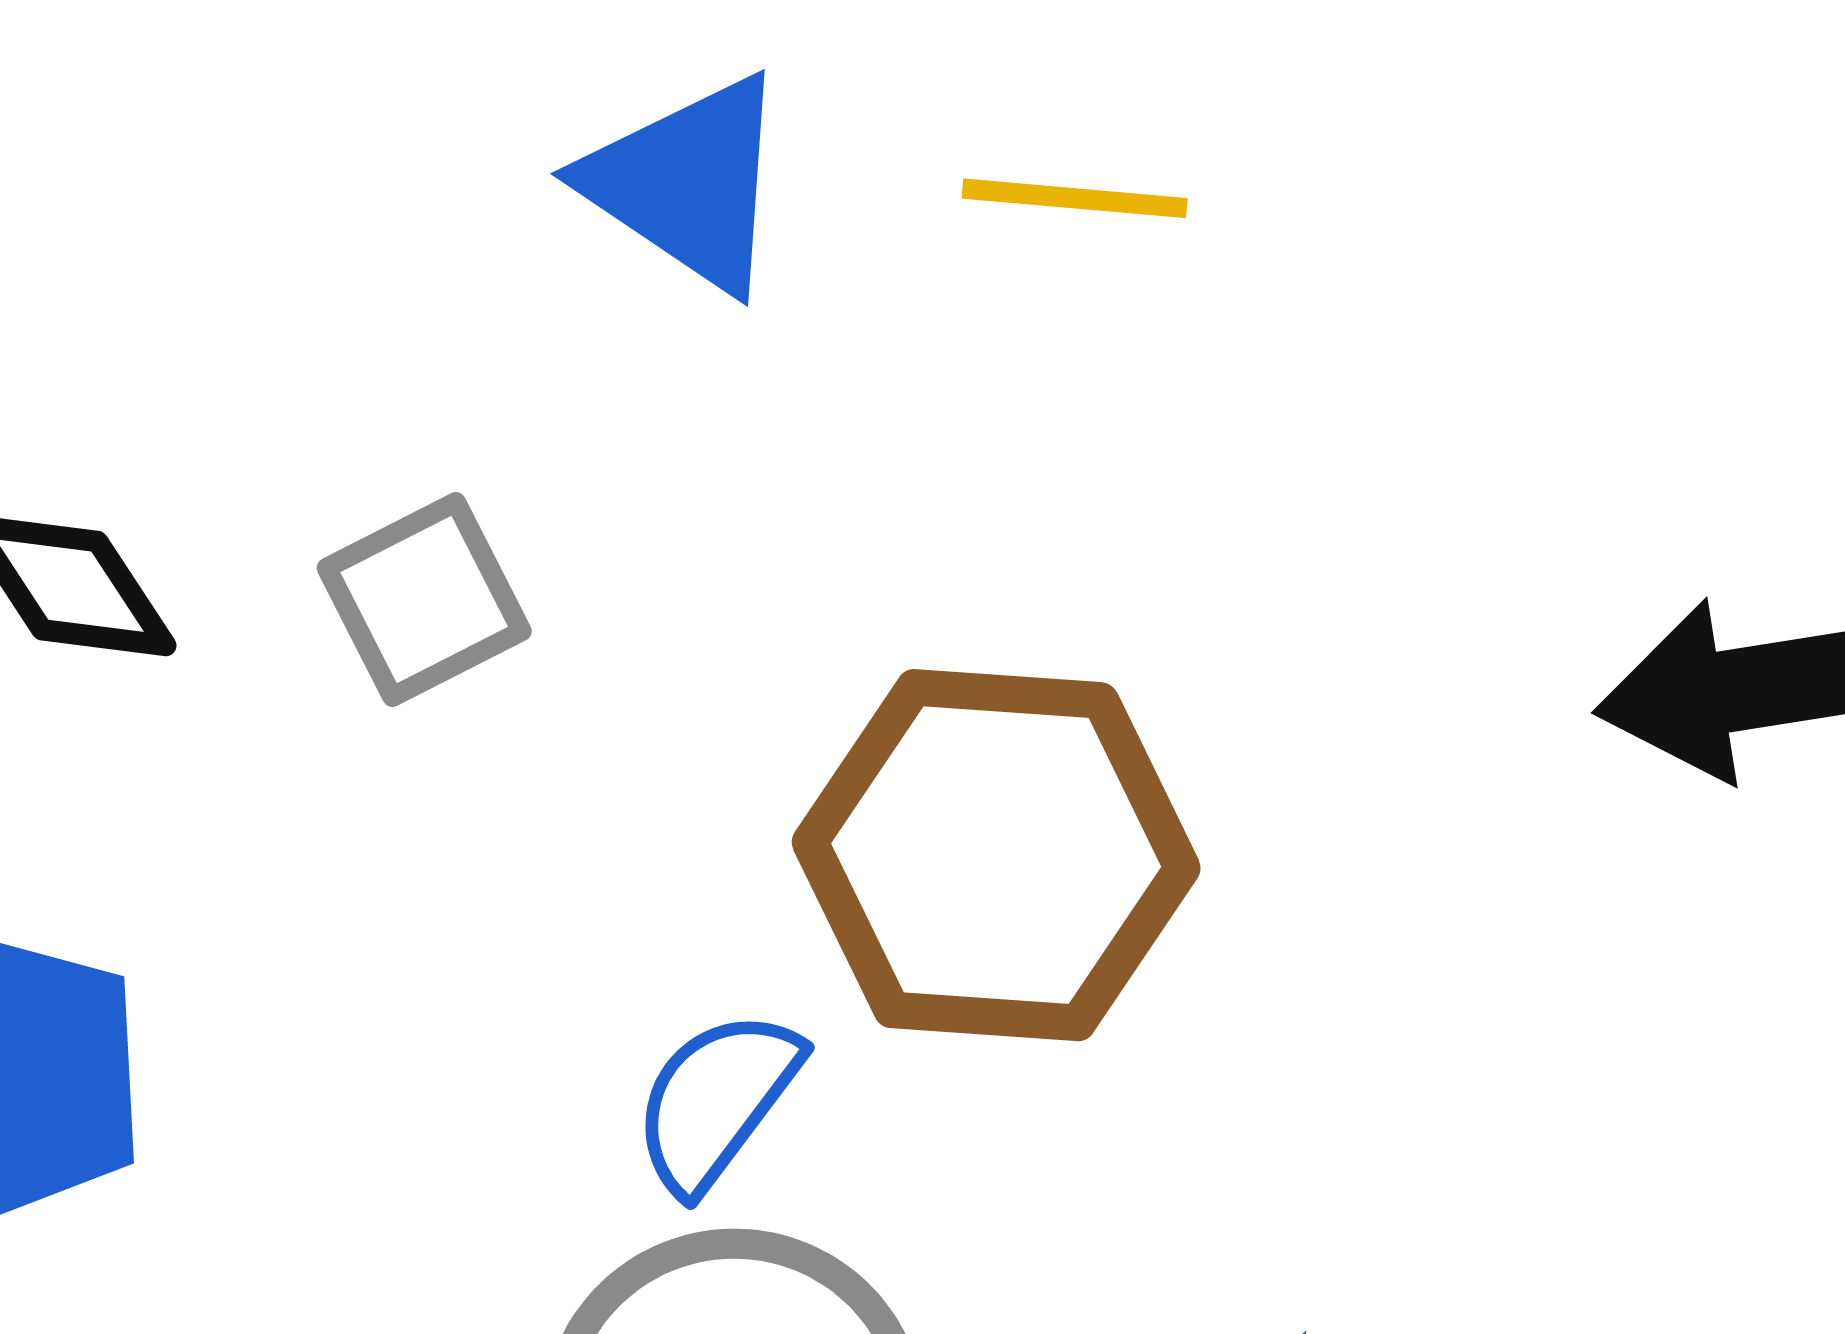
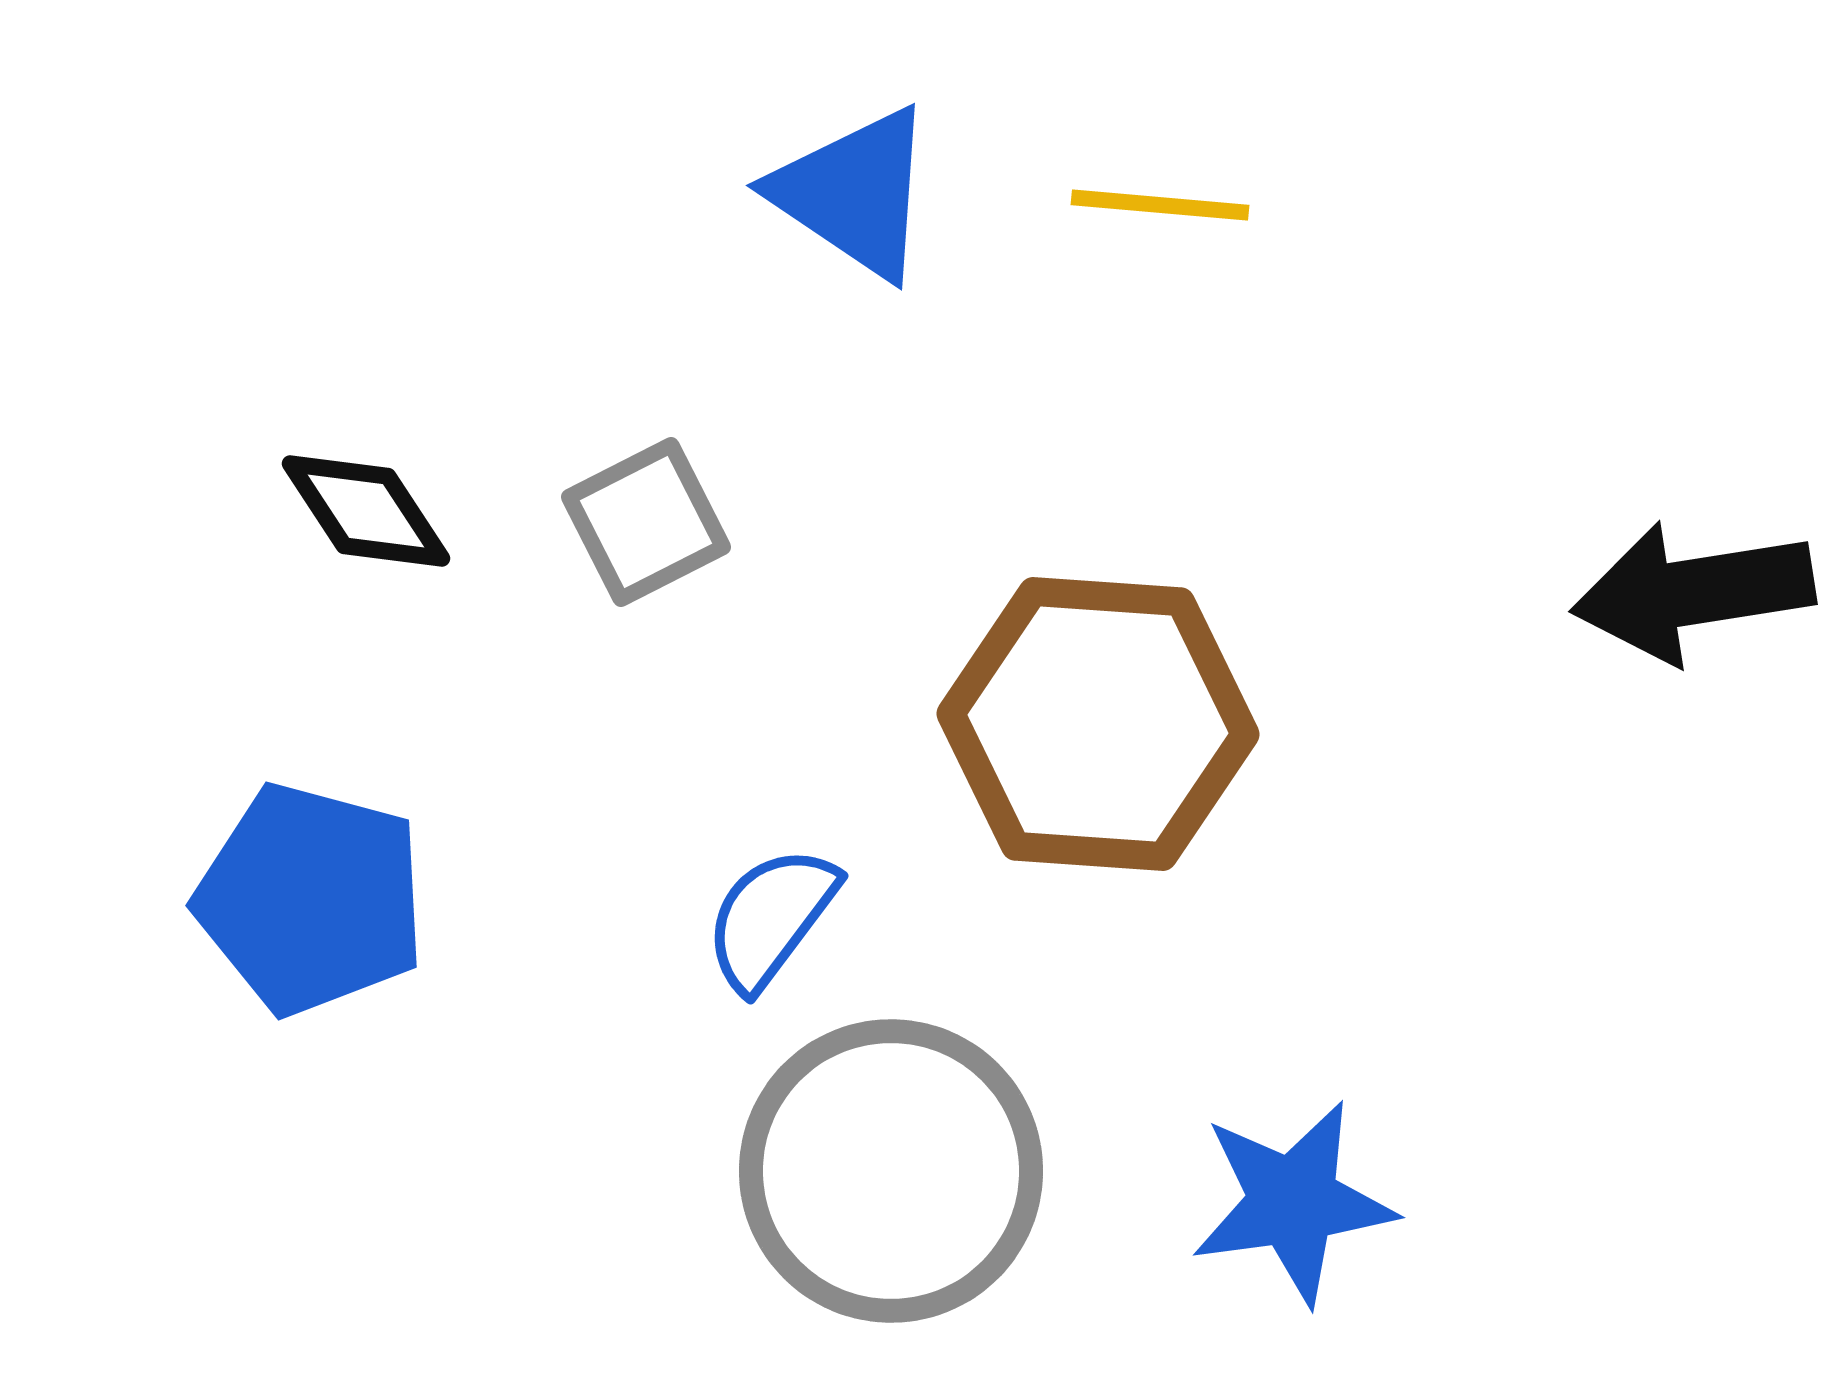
blue semicircle: (716, 1101) -> (771, 918), moved

